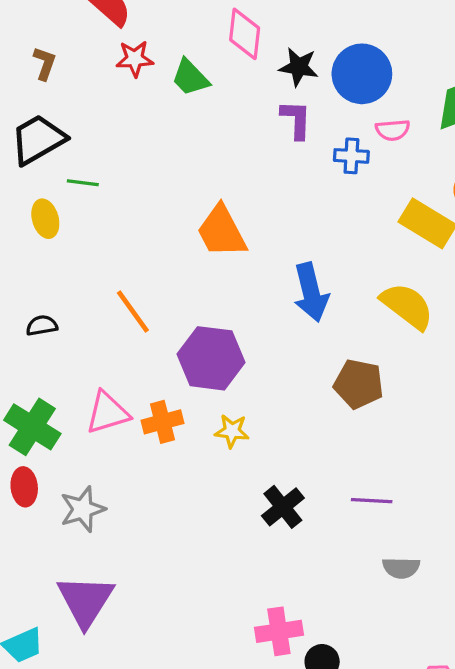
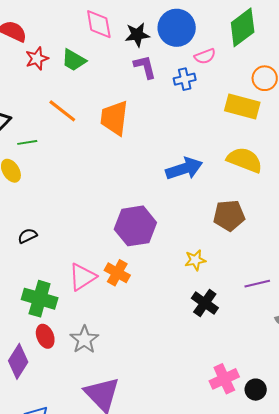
orange trapezoid: (222, 231) -> (114, 118), moved, turned 51
blue arrow: (311, 292) -> (184, 169), turned -78
orange line: (133, 311) -> (62, 111), moved
orange cross: (162, 422) -> (117, 273), turned -30
yellow star: (232, 431) -> (195, 260), moved

